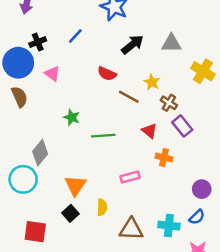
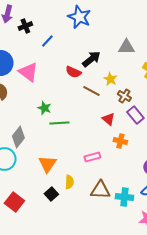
black cross: (38, 42) -> (25, 26), moved
black arrow: (132, 44) -> (91, 59), moved
pink triangle: (52, 74) -> (28, 72), size x1.5
green line: (103, 136) -> (59, 123), moved
black square: (70, 213) -> (51, 194), moved
brown triangle: (131, 229) -> (100, 190), moved
red square: (35, 232) -> (14, 202), turned 30

